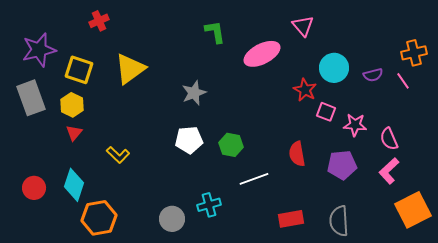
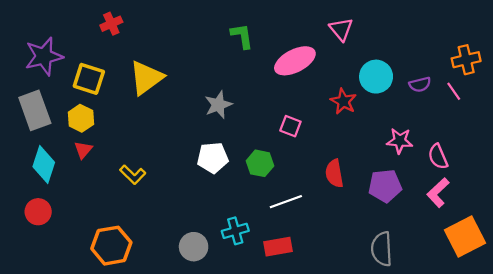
pink square: (326, 112) -> (290, 126), moved
cyan diamond: (74, 185) -> (44, 164), moved
red rectangle: (291, 219) -> (278, 247), moved

